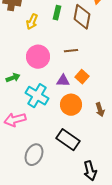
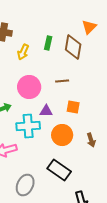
orange square: (82, 77) -> (73, 107), turned -32
purple triangle: (63, 81) -> (46, 111), moved
cyan cross: (37, 96) -> (28, 126), turned -35

